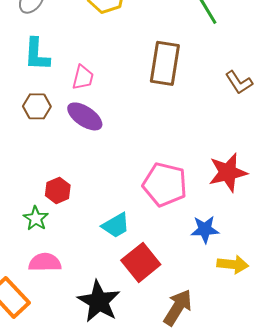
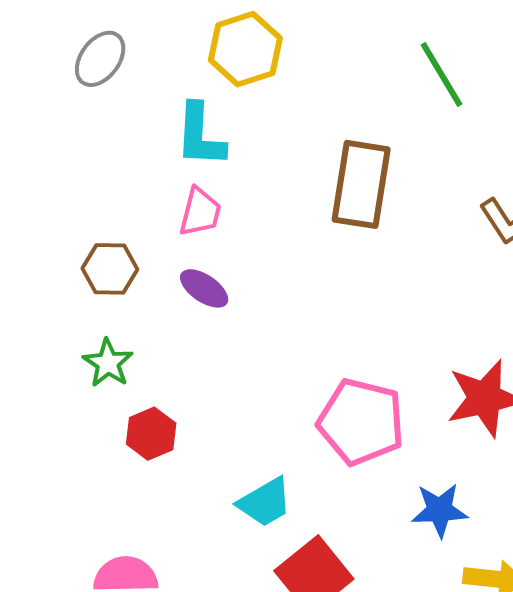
cyan L-shape: (37, 54) -> (200, 135), moved
purple ellipse: (85, 116) -> (204, 288), size x0.7
green star: (36, 218) -> (108, 363), moved

